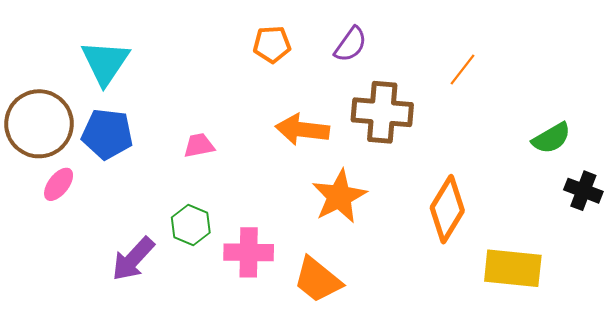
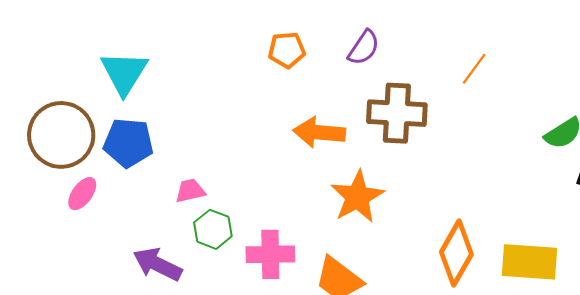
pink trapezoid: (199, 145) -> (190, 191), moved
orange diamond: (447, 209) -> (456, 253), moved
purple arrow: (133, 259) -> (157, 264), turned 75

